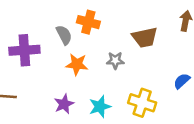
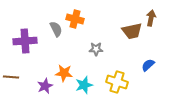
brown trapezoid: (145, 37) -> (132, 31), moved
orange star: (77, 64) -> (64, 73), moved
purple star: (64, 104) -> (45, 86), moved

